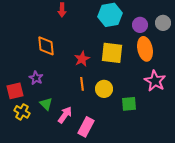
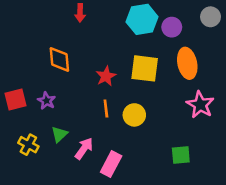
gray circle: (163, 23) -> (211, 17), moved
purple circle: (140, 25) -> (172, 27), moved
red square: (15, 91) -> (15, 99), moved
green triangle: (46, 104) -> (59, 134), turned 32
green square: (129, 104) -> (181, 155), moved

